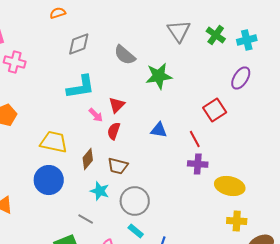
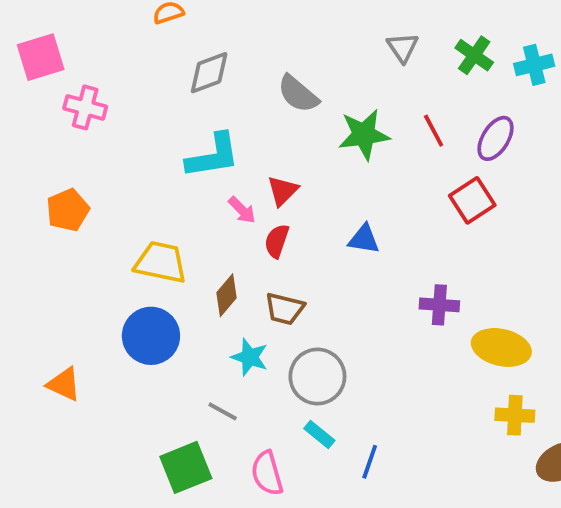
gray triangle: (179, 31) -> (403, 47), size x0.7
purple ellipse: (241, 78) -> (495, 138), moved
red line: (195, 139) -> (434, 131), moved

